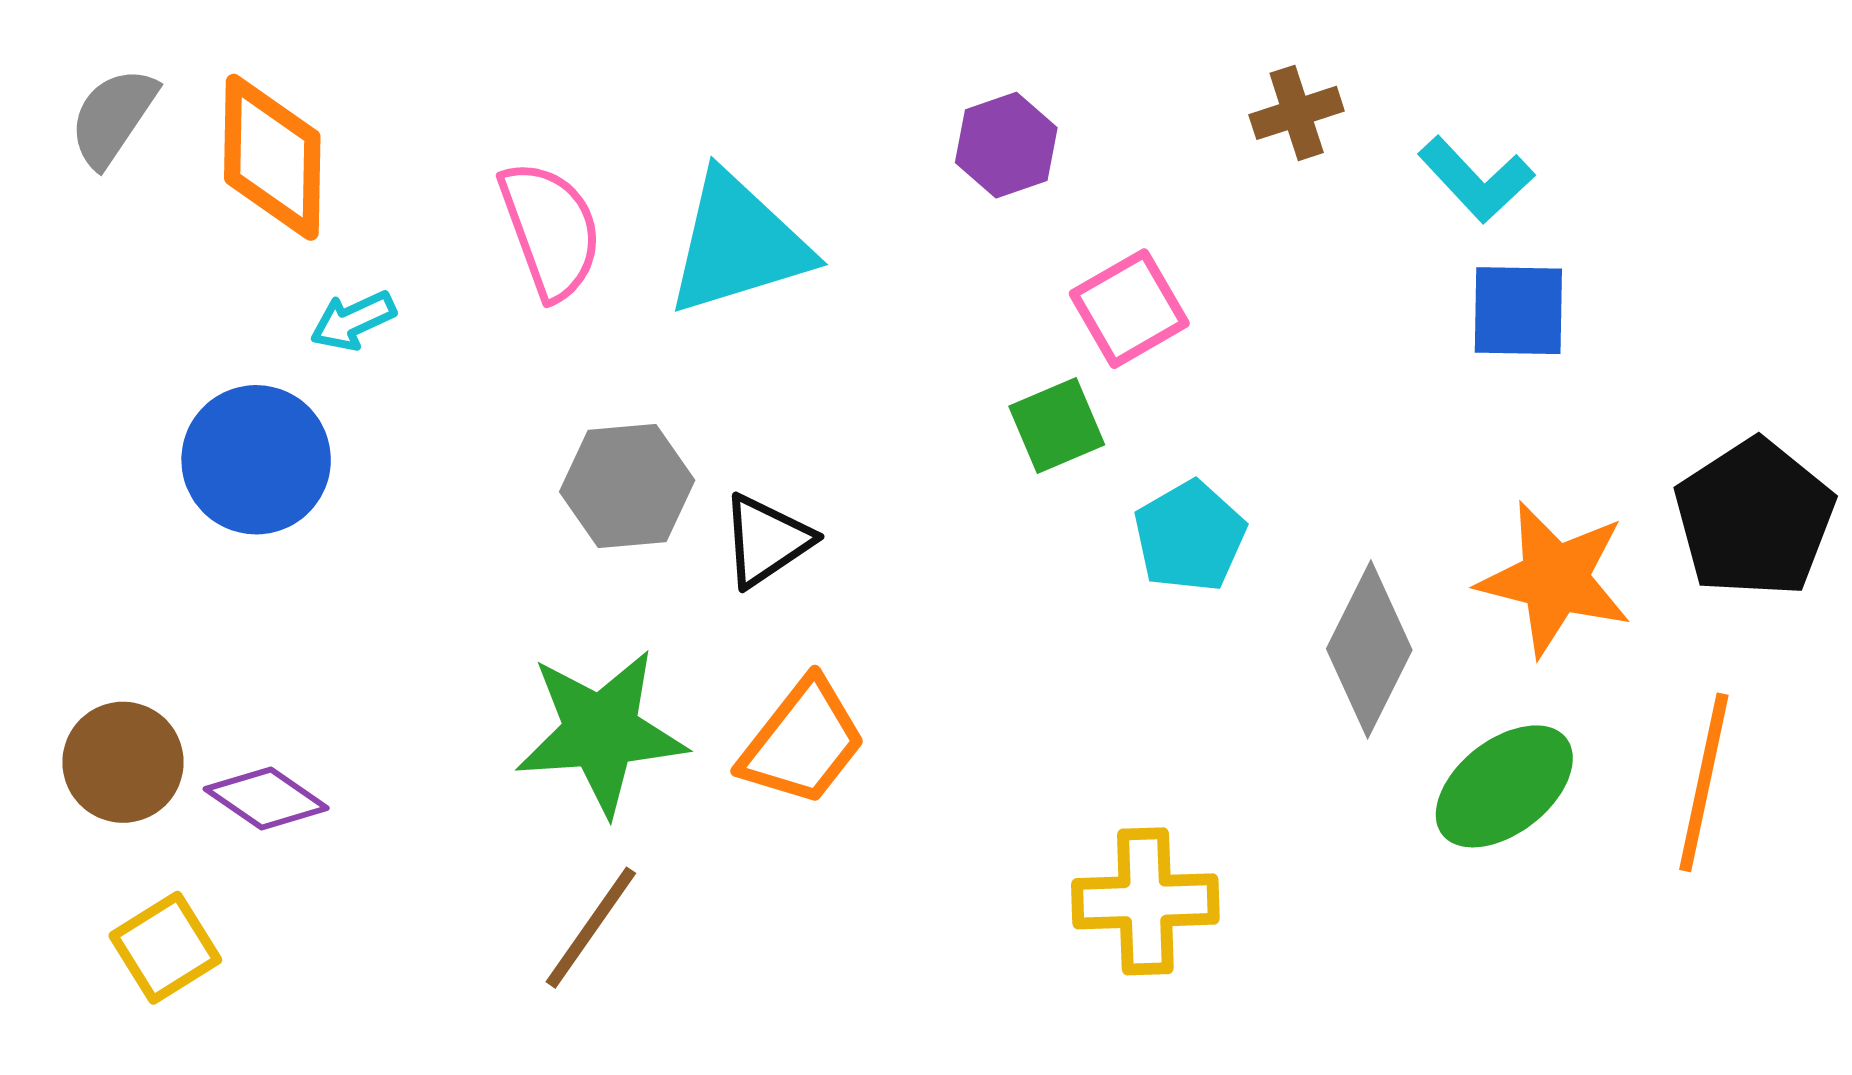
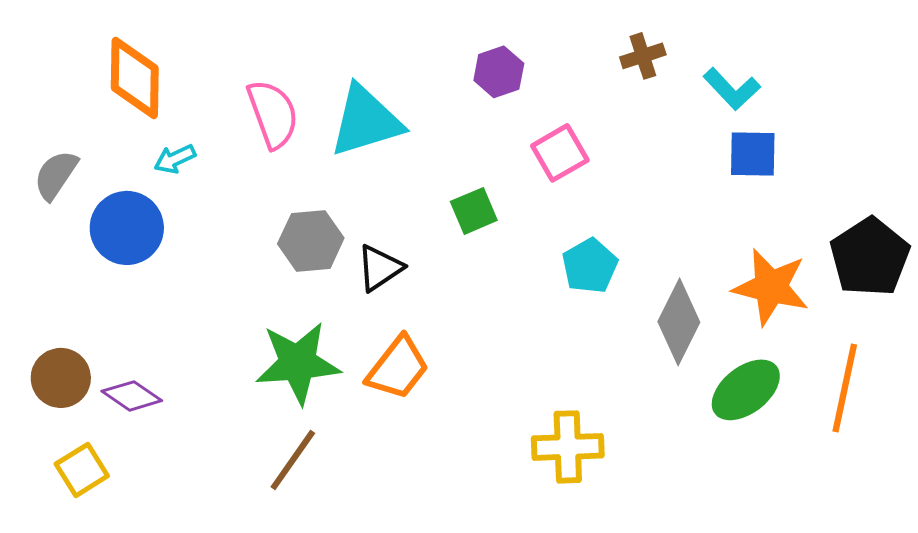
gray semicircle: (113, 117) -> (56, 175), moved
green square: (1057, 425) -> (474, 211), moved

